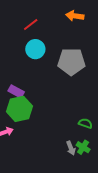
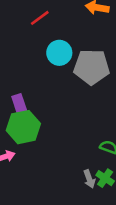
cyan circle: (35, 49) -> (59, 53), moved
purple rectangle: (16, 91) -> (19, 104), turned 42

